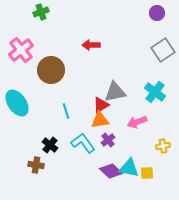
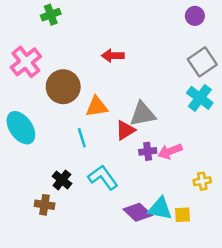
cyan cross: (155, 92) -> (200, 98), moved
orange triangle: (100, 120) -> (97, 107), moved
purple cross: (108, 140) -> (148, 151), moved, turned 32

